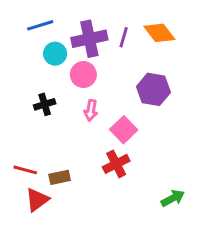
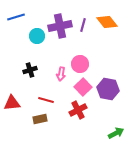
blue line: (40, 25) -> (16, 17), moved
pink circle: (83, 75) -> (80, 64), moved
purple hexagon: (153, 89) -> (108, 89), moved
red line: (25, 170) -> (46, 100), moved
red triangle: (37, 200) -> (12, 103), moved, turned 30

